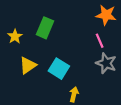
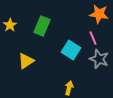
yellow star: (15, 36) -> (10, 25), moved
cyan square: (59, 69) -> (71, 50), moved

